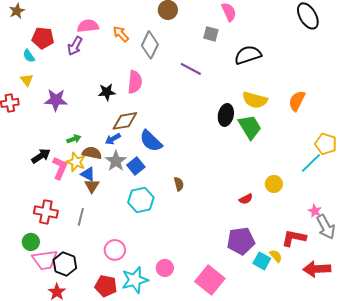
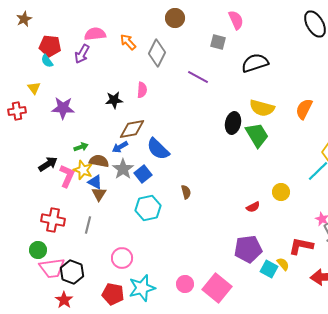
cyan semicircle: (29, 56) -> (47, 61), moved
pink semicircle: (135, 82) -> (142, 90), size x0.7
pink circle: (165, 268) -> (185, 284), moved

